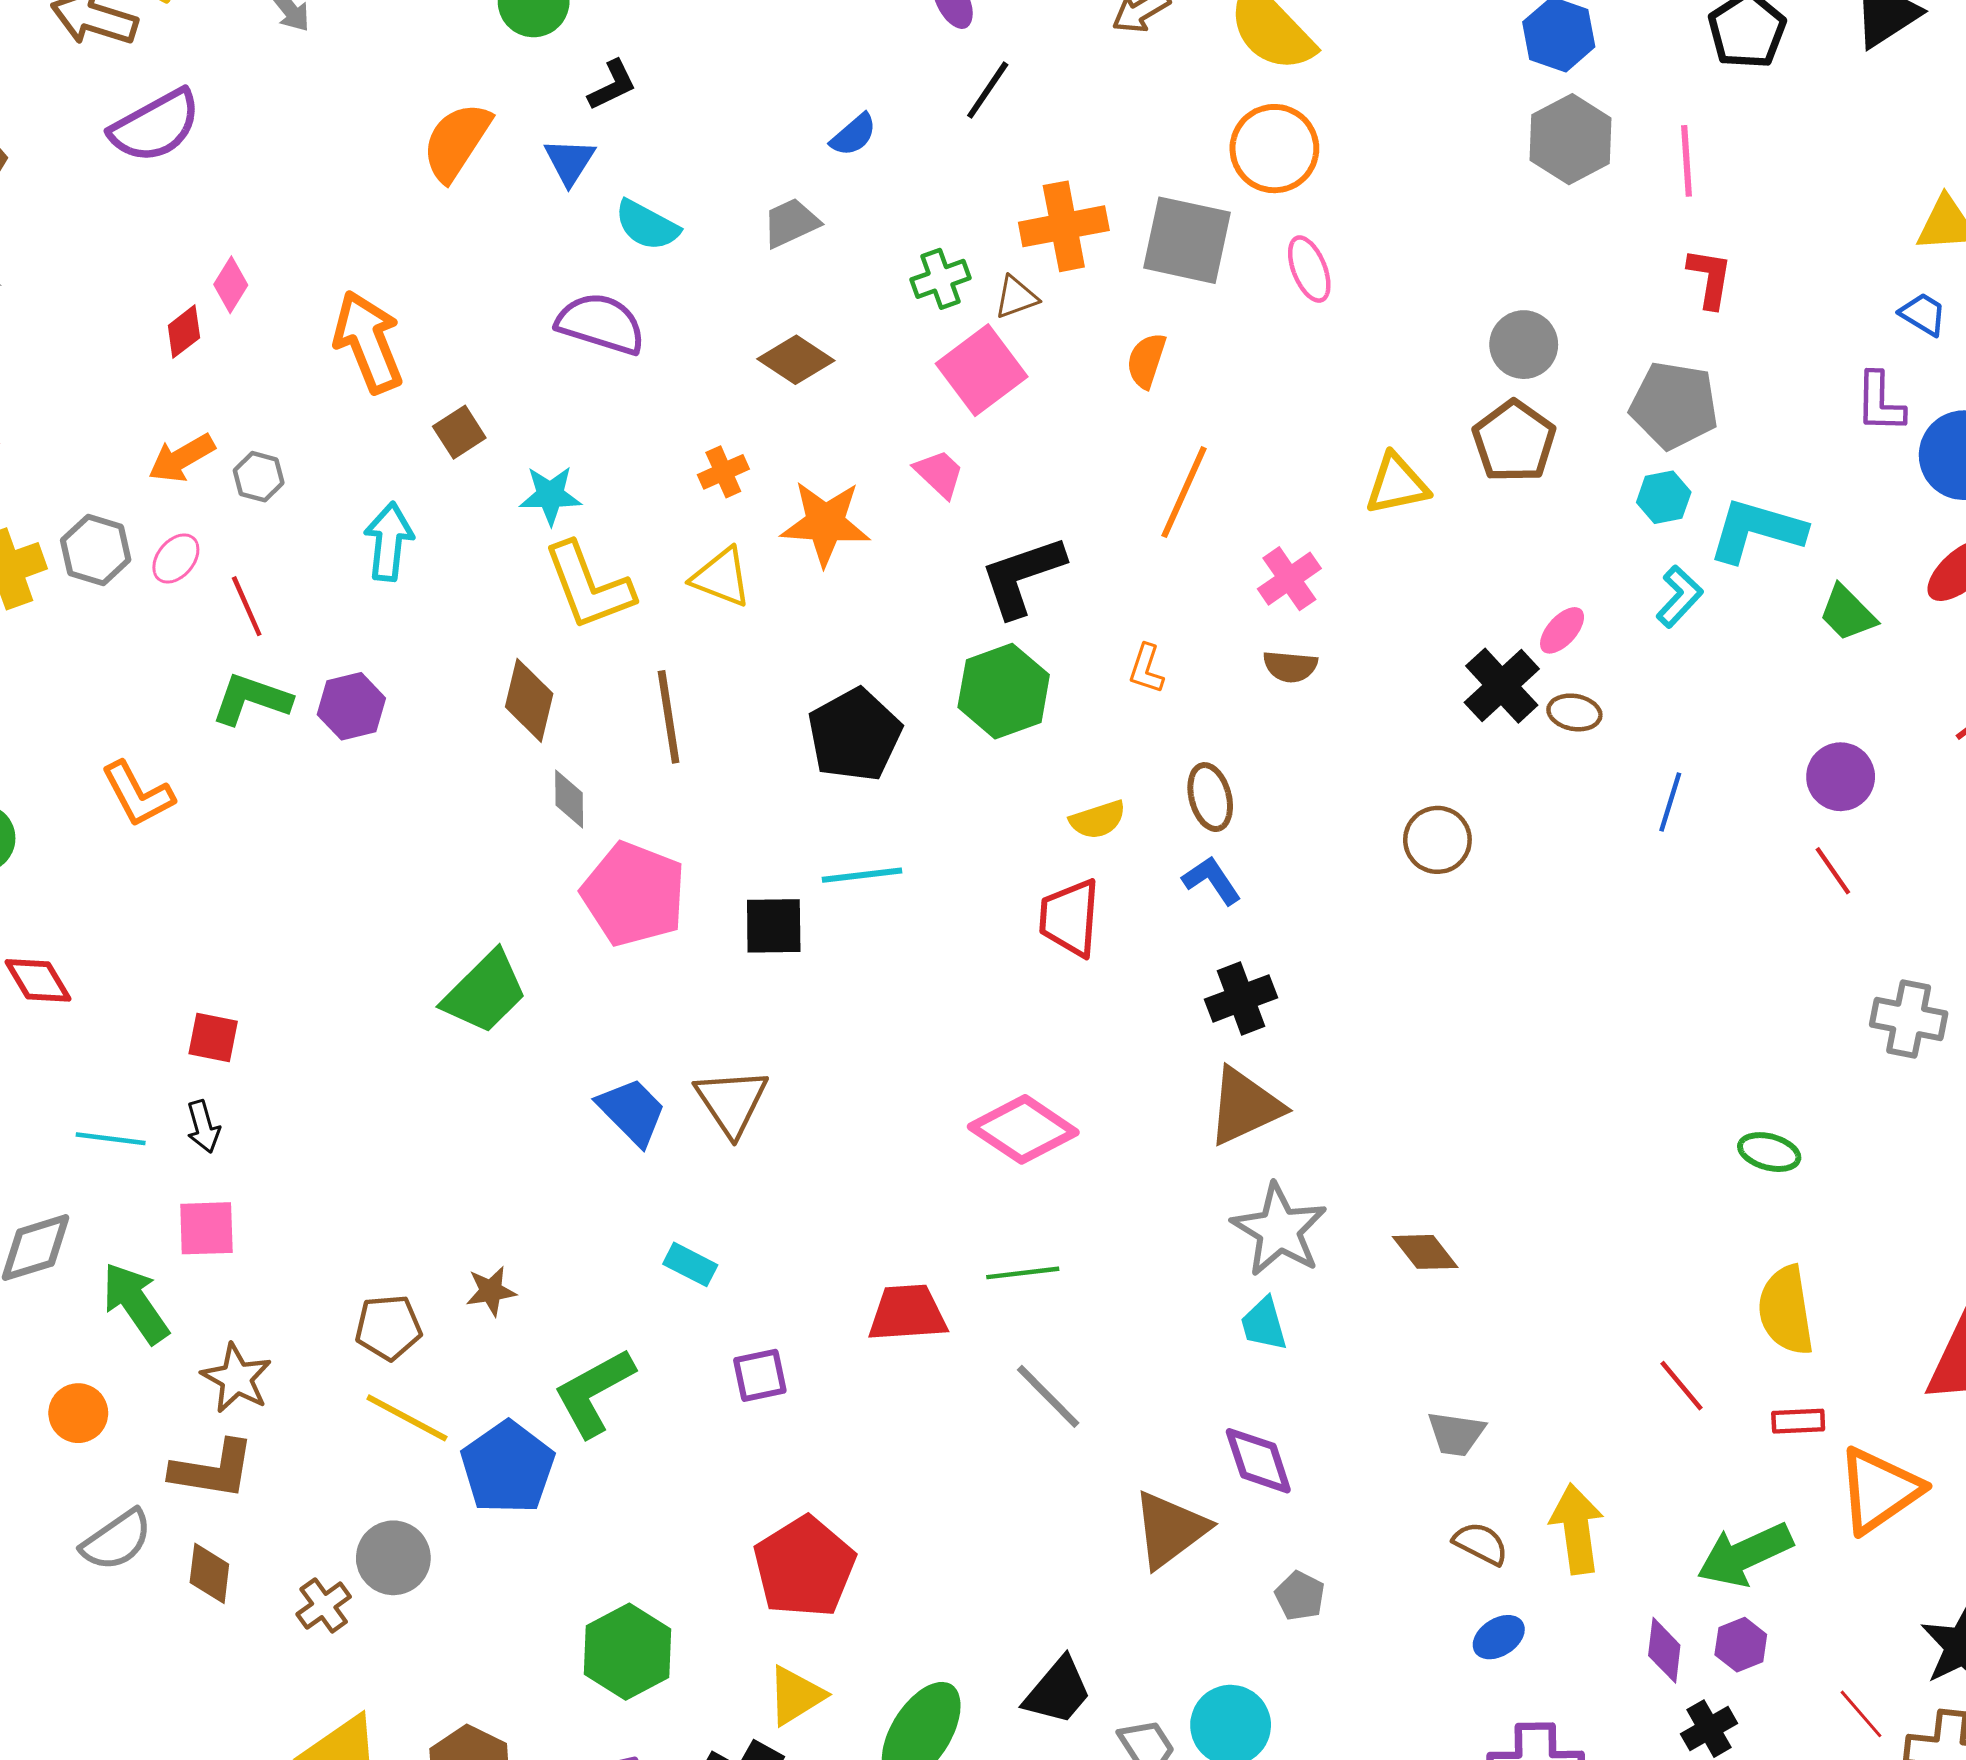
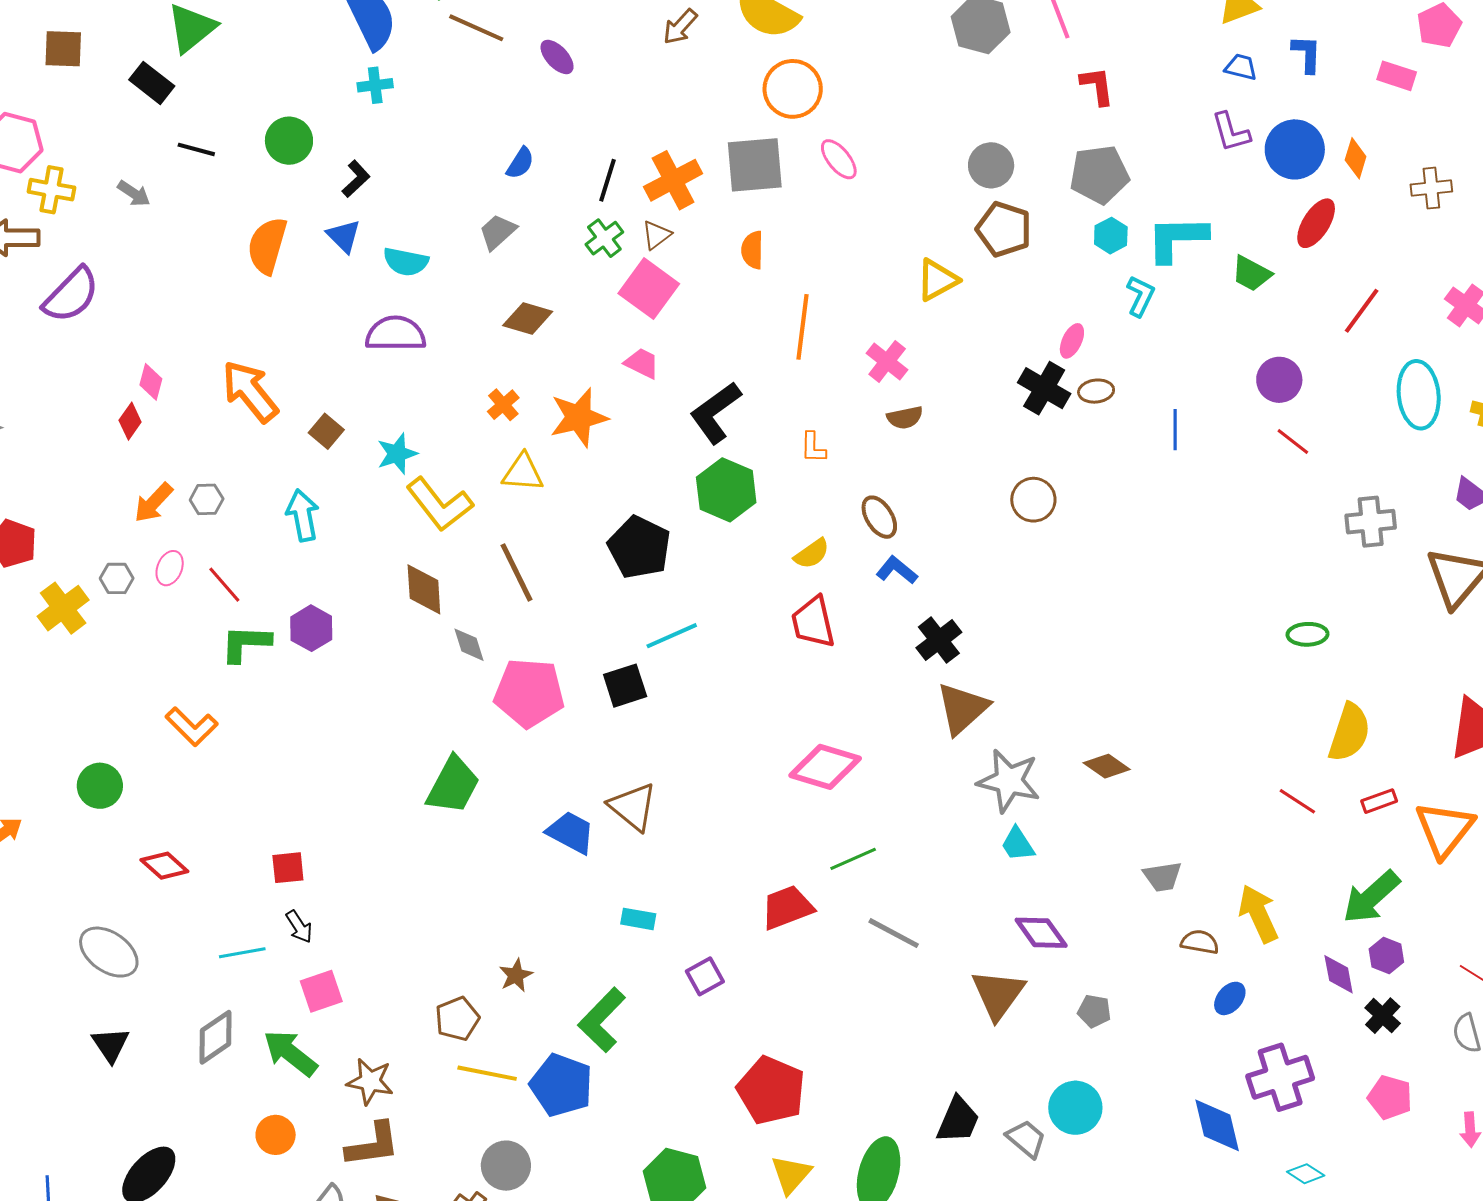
black line: (988, 90) -> (607, 180), moved
gray hexagon: (96, 550) -> (117, 578), size x0.7
yellow semicircle: (1786, 1310) -> (1349, 732), turned -136

